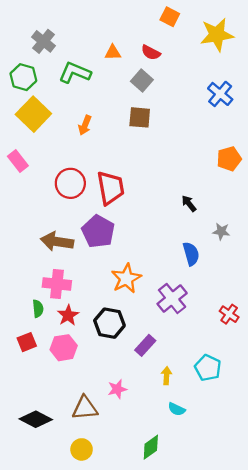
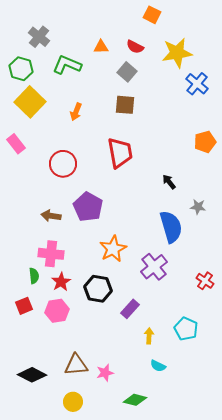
yellow star: (217, 35) -> (177, 53), moved
red trapezoid: (111, 188) -> (120, 153), moved
brown arrow: (57, 241) -> (51, 216), size x0.7
blue semicircle: (191, 254) -> (171, 227), size x1.5
pink star: (117, 389) -> (105, 373), moved
green diamond: (151, 447) -> (135, 400), turned 50

